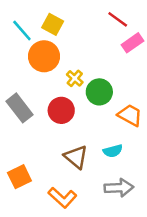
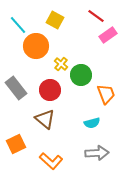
yellow square: (53, 24) -> (55, 20), moved
orange trapezoid: (130, 115) -> (106, 94), turned 40
brown triangle: (76, 157) -> (45, 119), moved

